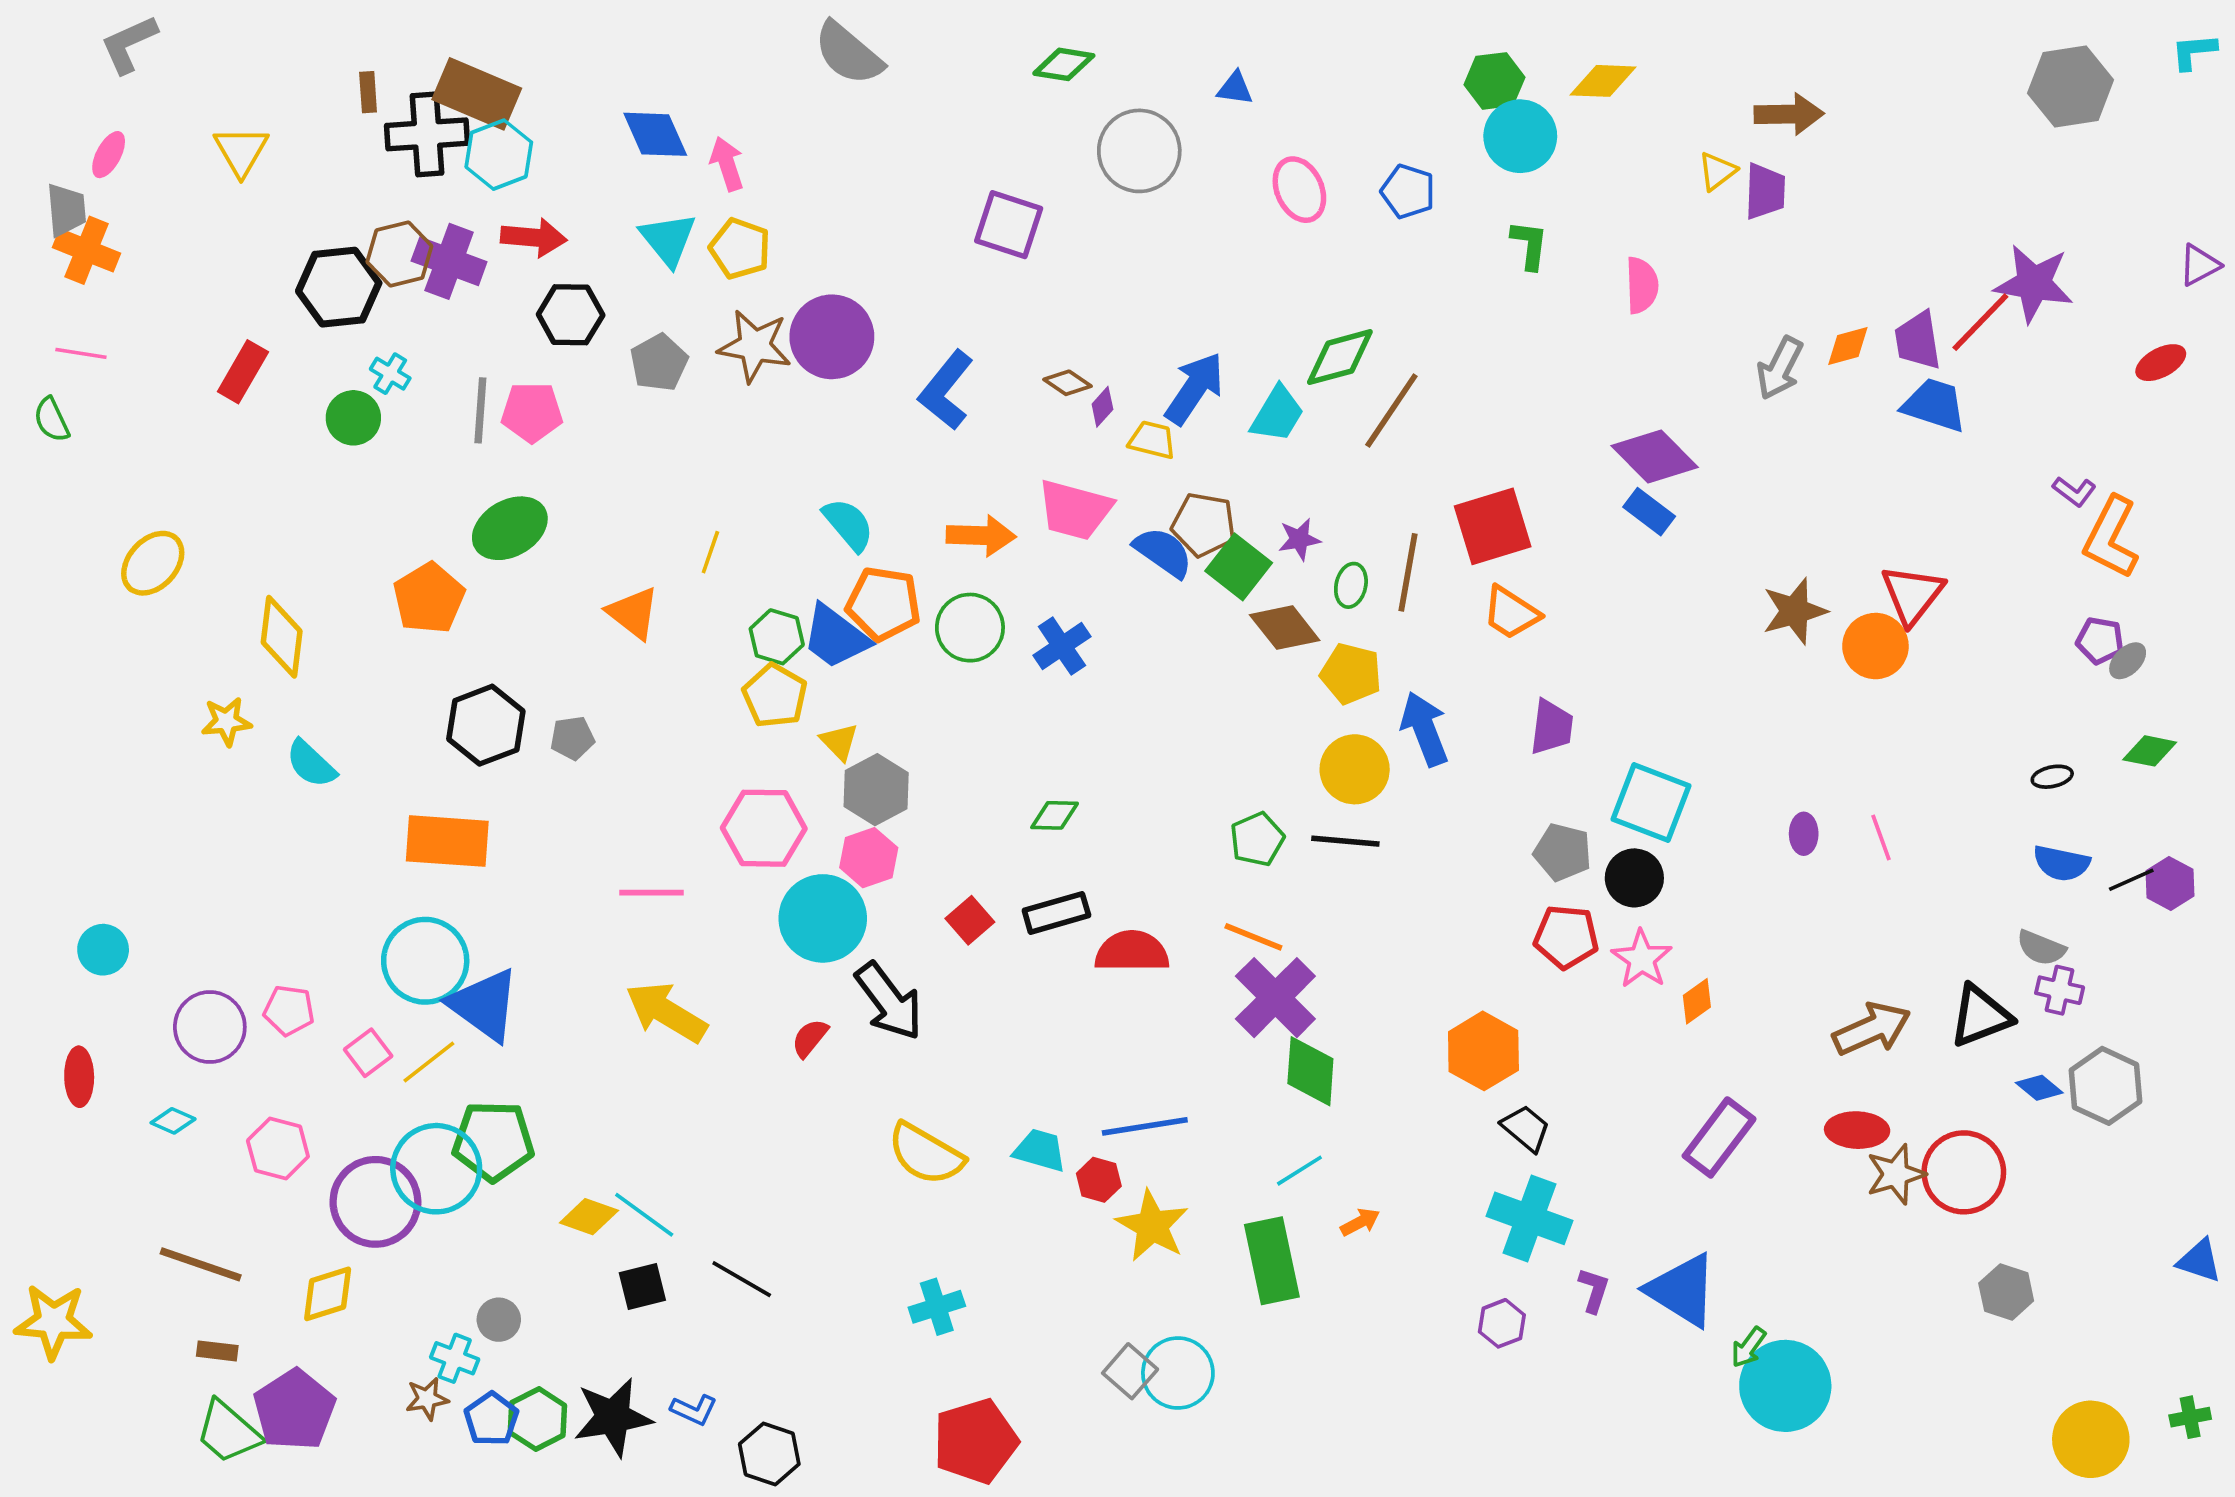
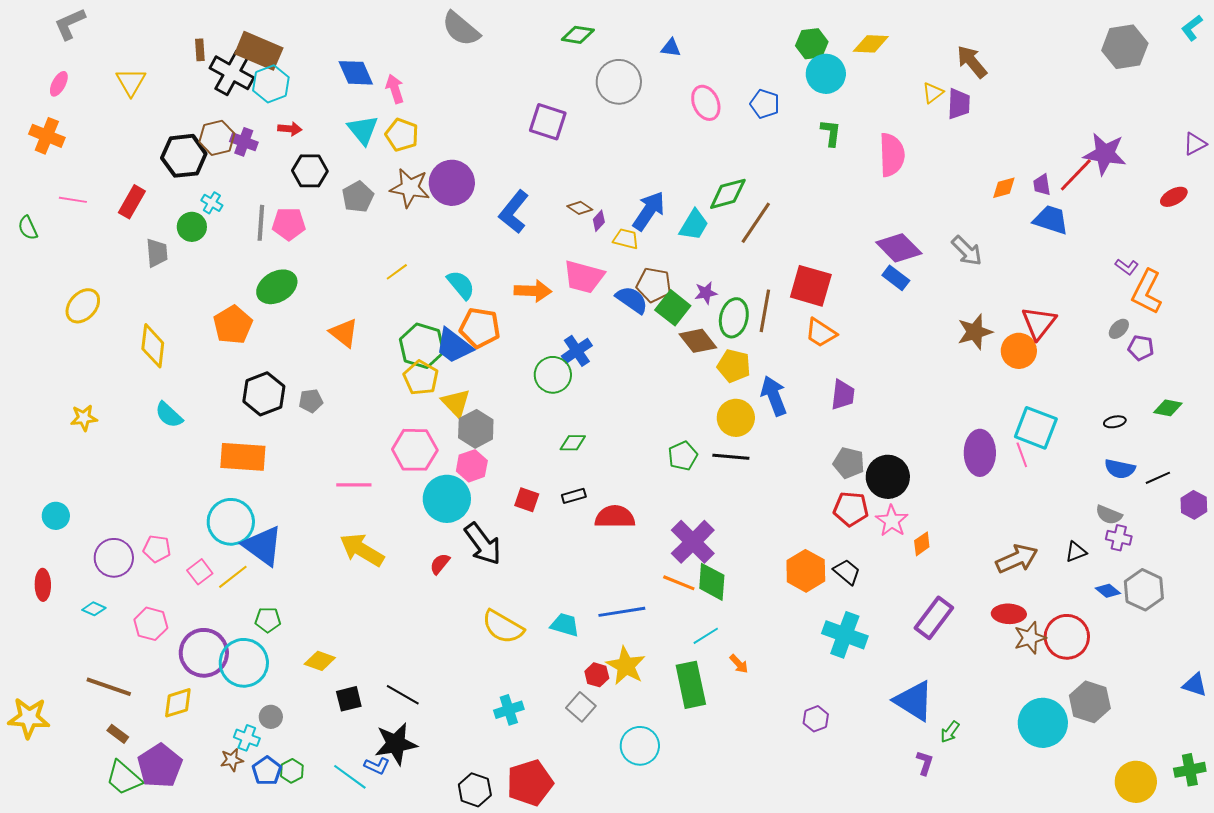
cyan L-shape: (2194, 52) -> (1192, 28), turned -32
brown arrow: (1789, 114) -> (972, 62), turned -129
black cross: (427, 134) -> (232, 73), turned 33
gray trapezoid: (66, 210) -> (157, 253), moved
red arrow: (534, 237) -> (290, 129), size x0.7
purple cross: (449, 261) -> (244, 142), size x0.7
pink semicircle: (1642, 285) -> (892, 155), size x1.4
purple trapezoid: (1918, 340) -> (1042, 185), size x0.7
pink line: (81, 353) -> (73, 200), moved
gray arrow: (1780, 368) -> (967, 251), moved, turned -72
red square: (1493, 526) -> (811, 286), turned 33
yellow line: (710, 552) -> (397, 272), moved, turned 35
green ellipse: (1351, 585) -> (734, 318), size x1.6
green circle: (970, 628) -> (553, 375), moved
green hexagon: (777, 637) -> (422, 346), size x1.5
gray ellipse: (2128, 661) -> (1119, 329), moved
yellow star: (226, 721) -> (84, 418), moved
yellow triangle: (839, 742) -> (456, 403), size x1.4
cyan square: (1651, 802) -> (1036, 428), moved
purple ellipse: (1804, 834) -> (980, 453), size x2.0
black circle: (1634, 878) -> (888, 477), size x1.4
purple hexagon: (2170, 883) -> (1194, 505), moved
black rectangle: (1056, 913) -> (574, 496), size x0.7
red square: (970, 920) -> (527, 500), turned -30
orange line: (1253, 937) -> (679, 583), moved
black triangle: (1980, 1016) -> (1076, 552), size x0.6
black trapezoid: (1526, 1128) -> (847, 572), moved
green pentagon: (493, 1141) -> (268, 620), size x0.6
cyan circle: (436, 1169) -> (244, 663), moved
red hexagon: (1099, 1180) -> (597, 675), moved
cyan line: (644, 1215) -> (350, 777), moved
cyan cross: (1529, 1218) -> (845, 635), moved
orange arrow: (1360, 1222) -> (739, 664), turned 75
purple L-shape: (1594, 1290) -> (925, 763), moved
gray hexagon: (2006, 1292) -> (1090, 702), size x1.4
brown rectangle: (217, 1351) -> (118, 734), turned 30
gray square: (1130, 1371) -> (581, 707), moved
cyan circle: (1785, 1386) -> (1043, 723), moved
black star: (613, 1417) -> (396, 744), moved
green cross: (2190, 1417) -> (1190, 770), size x1.4
green hexagon: (537, 1419) -> (292, 771), size x0.7
black hexagon: (769, 1454) -> (475, 790), moved

